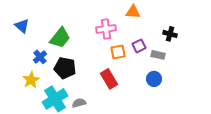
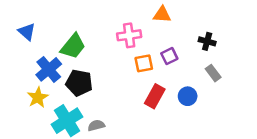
gray rectangle: (158, 55) -> (213, 73), moved, turned 40
blue cross: (40, 57) -> (49, 69), size x1.5
red rectangle: (109, 79) -> (155, 96), moved, turned 60

